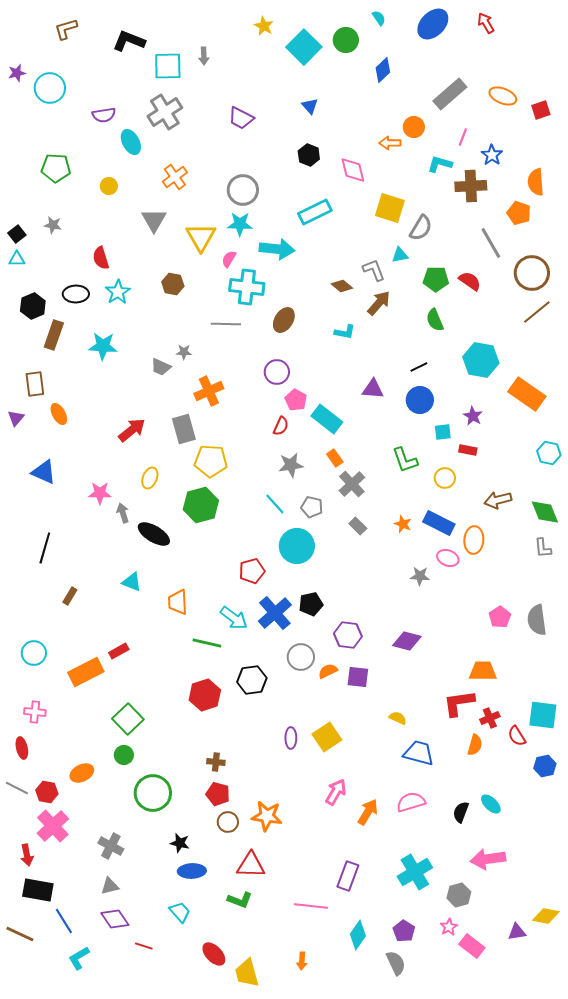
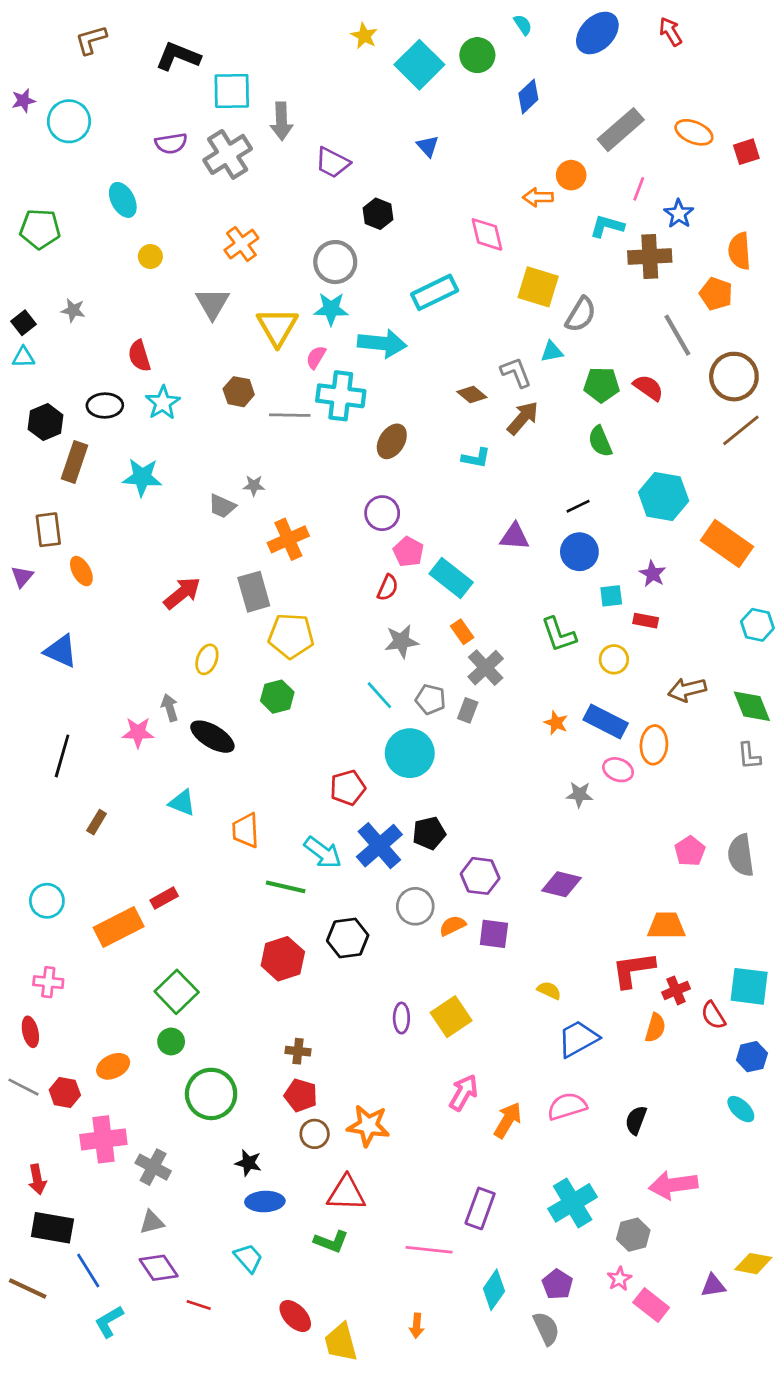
gray arrow: (204, 56) -> (281, 121), moved, size x1.5
purple semicircle: (104, 115) -> (171, 143), moved
cyan ellipse: (131, 142) -> (123, 200), moved
black hexagon: (309, 155) -> (378, 214), moved
green pentagon: (56, 168) -> (40, 229), moved
gray line: (226, 324) -> (290, 415), moved
pink star: (100, 493) -> (138, 732), moved
green hexagon: (201, 505) -> (277, 697), size x0.7
gray rectangle: (358, 526) -> (468, 710), moved, turned 66
blue trapezoid: (419, 753) -> (578, 1039), turned -44
cyan ellipse: (491, 804) -> (741, 1109), moved
pink cross: (53, 826) -> (103, 1139), moved, turned 36

